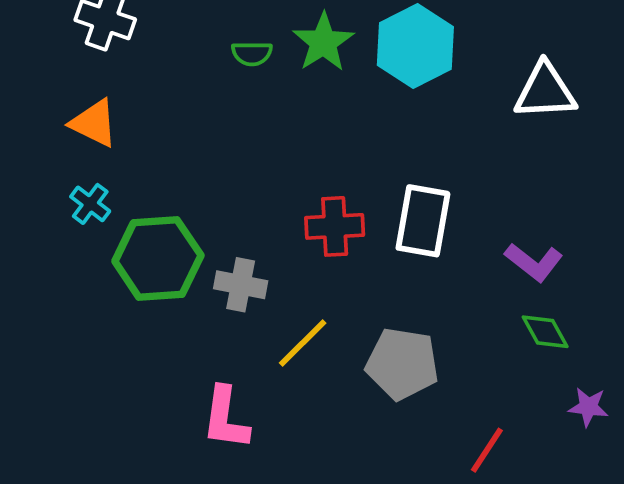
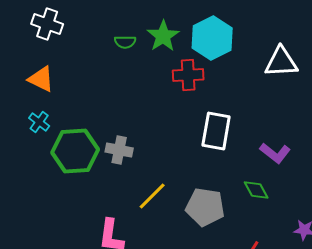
red cross: (335, 226) -> (188, 75), moved
gray cross: (241, 285) -> (119, 150), moved
green diamond: (545, 332) -> (256, 190), moved

